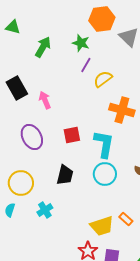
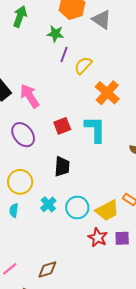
green arrow: (43, 47) -> (20, 16), moved
pink arrow: (45, 100) -> (30, 96), size x1.4
orange cross: (122, 110) -> (107, 93), turned 35
cyan circle: (105, 174) -> (77, 207), moved

